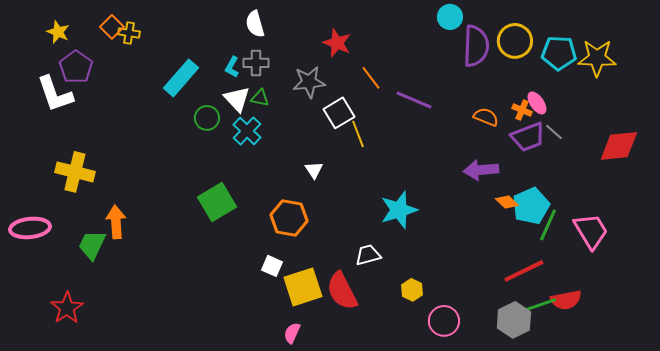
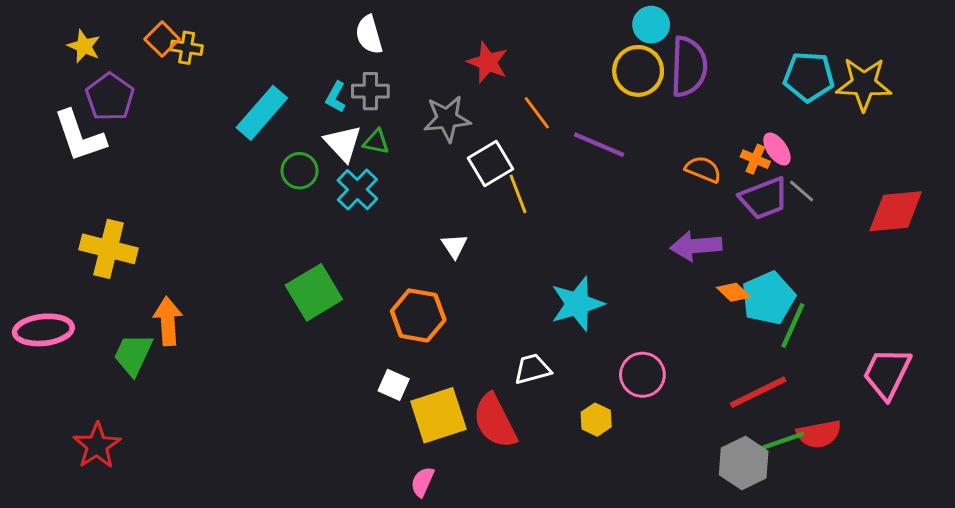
yellow circle: (515, 41) -> (638, 71), moved
pink trapezoid: (591, 231) -> (887, 373), moved, turned -123
pink circle: (444, 321) -> (642, 375), moved

